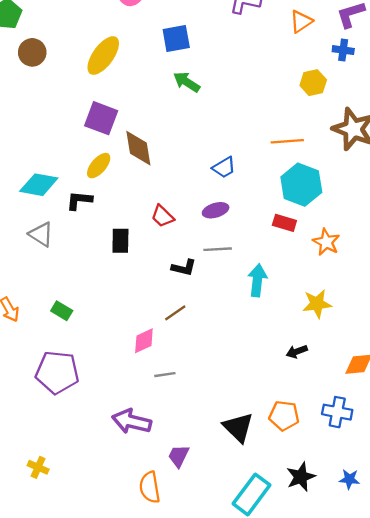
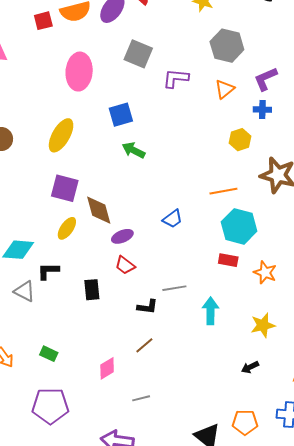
black L-shape: (79, 200) -> (48, 271), moved
purple ellipse: (216, 210) -> (122, 236), moved
pink diamond: (144, 341) -> (107, 368), moved

